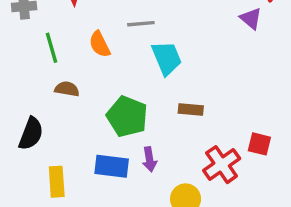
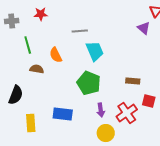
orange semicircle: (100, 44) -> (56, 55), moved
brown rectangle: (191, 110) -> (133, 81), moved
green pentagon: (127, 116) -> (89, 83), moved
purple arrow: (149, 159) -> (101, 110), moved

